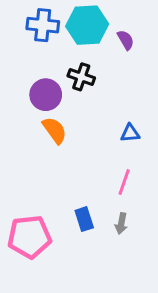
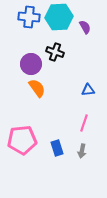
pink pentagon: (29, 237) -> (22, 140), moved

